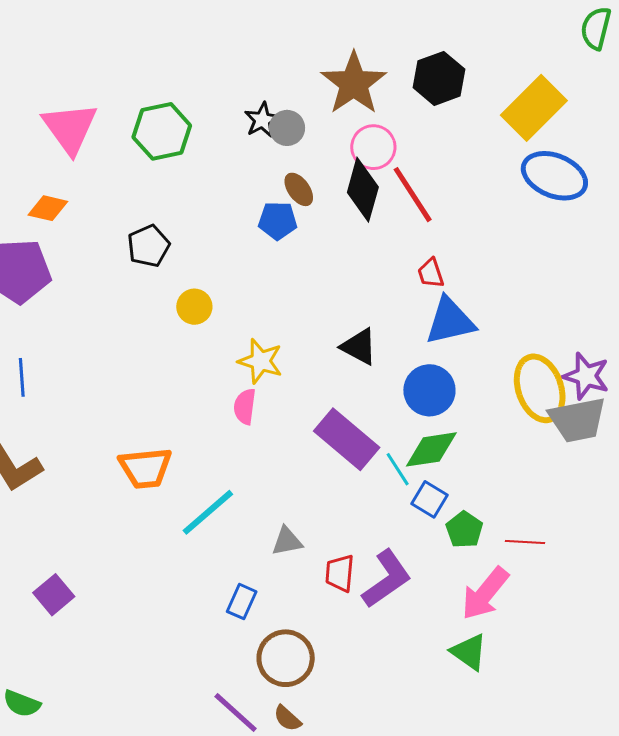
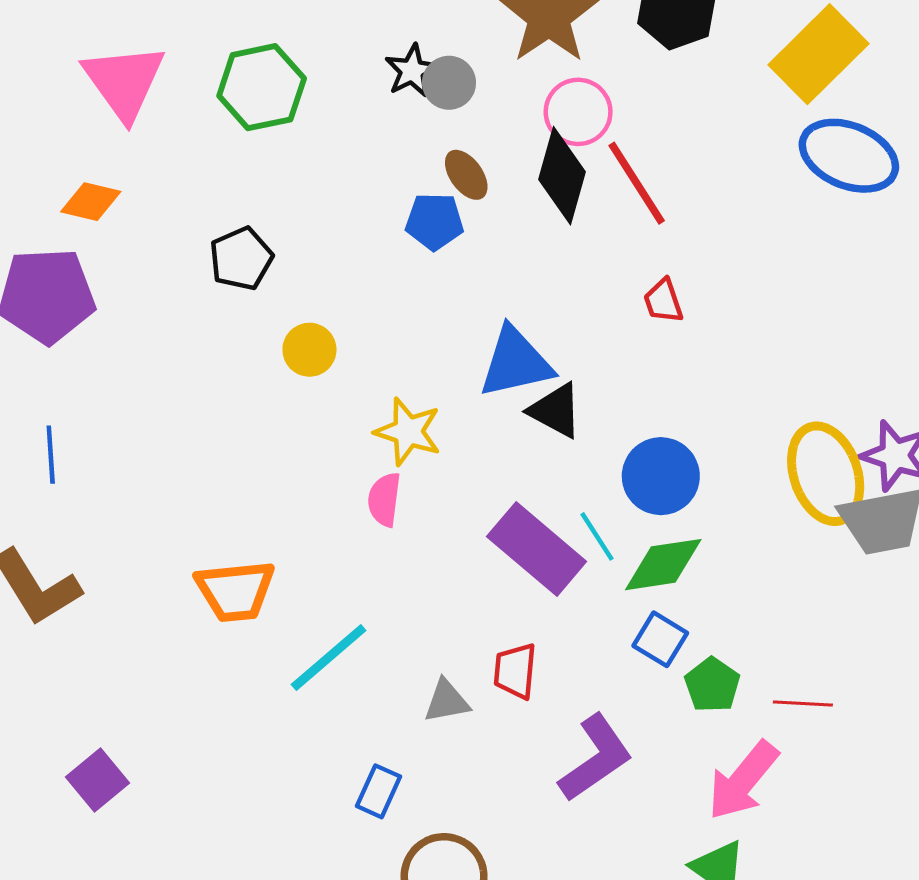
blue triangle: (450, 321) -> (516, 362), moved
cyan line: (398, 469) -> (597, 536), moved
red trapezoid: (340, 573) -> (515, 671), moved

